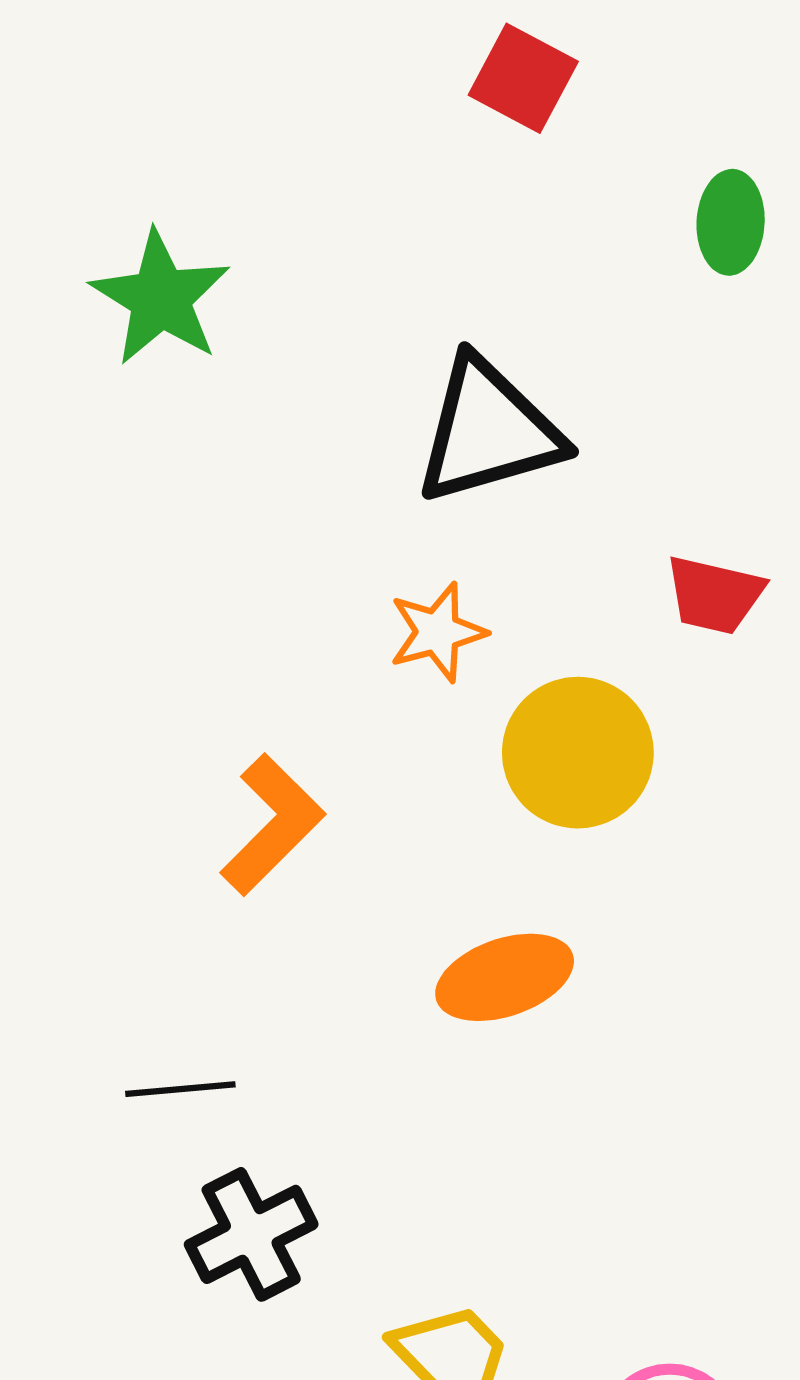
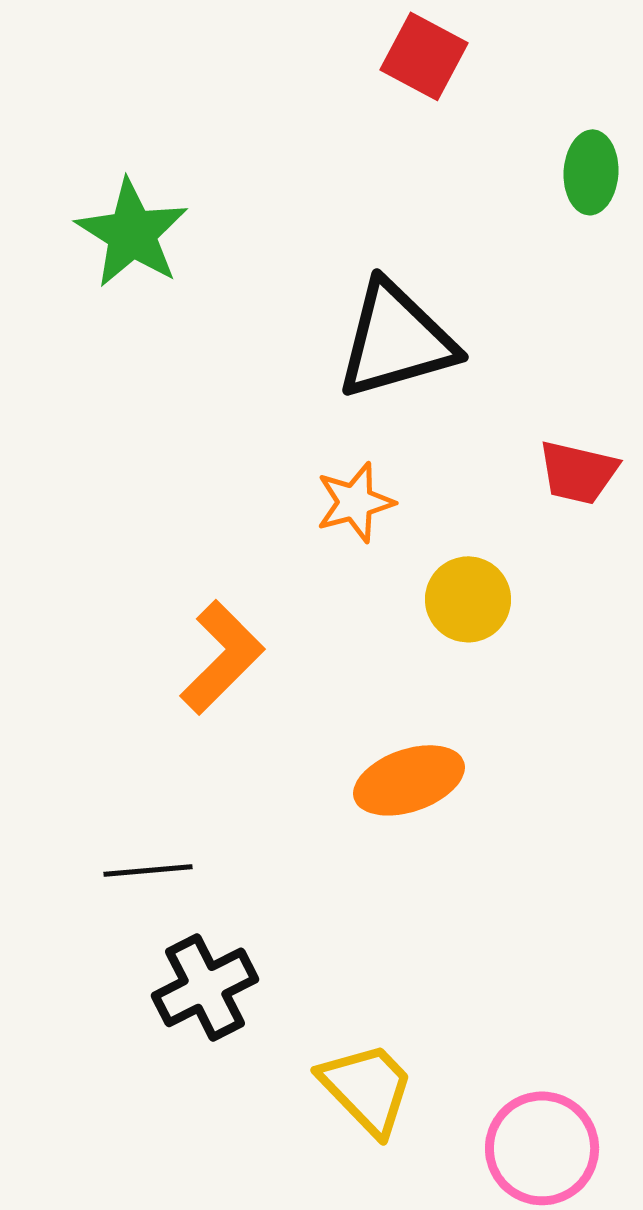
yellow circle: (578, 753) -> (468, 599), size x0.7

